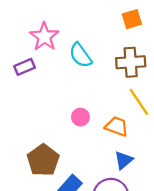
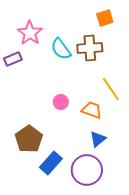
brown cross: (131, 62) -> (90, 48), moved

